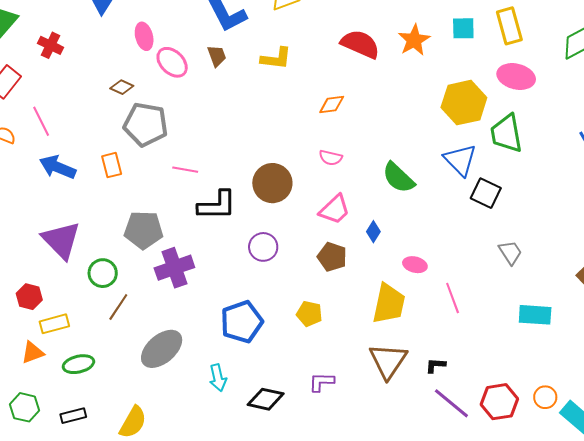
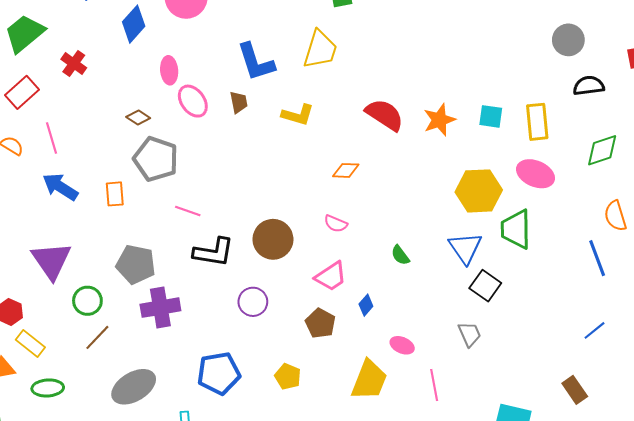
green semicircle: (398, 178) -> (400, 255), size x0.6
gray trapezoid: (510, 252) -> (470, 334), moved
yellow rectangle: (54, 324) -> (30, 343), turned 44

